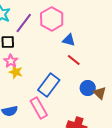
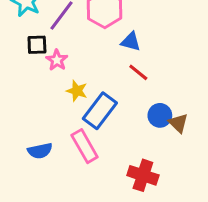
pink star: (11, 61) -> (57, 60), moved
yellow star: (16, 72) -> (77, 91), moved

